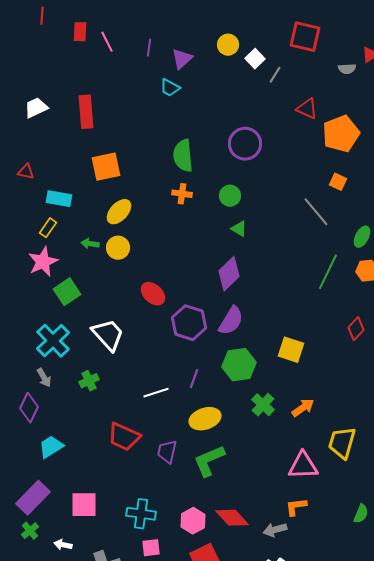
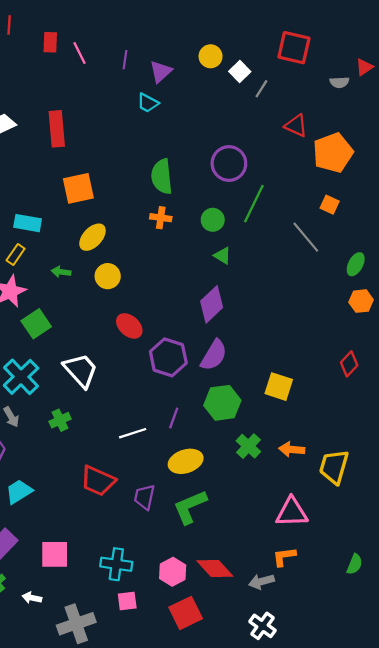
yellow circle: (118, 248) -> (108, 276), moved
green line: (328, 272) -> (254, 204), moved
orange arrow: (303, 408) -> (292, 449), turned -140
yellow trapezoid: (342, 443) -> (334, 467), moved

